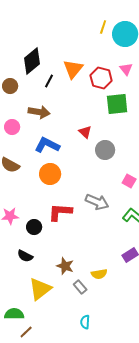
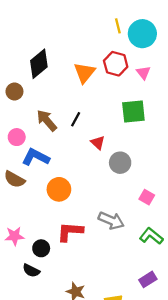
yellow line: (103, 27) -> (118, 26), turned -32
red hexagon: (101, 78) -> (116, 64), moved
black line: (49, 81) -> (76, 119), moved
brown arrow: (39, 112) -> (47, 120), turned -140
blue L-shape: (47, 145) -> (36, 157), moved
black semicircle: (25, 256) -> (31, 271), moved

